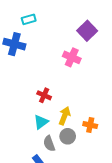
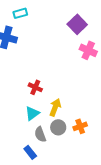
pink cross: (72, 57) -> (88, 50), moved
orange cross: (90, 125) -> (80, 126), moved, turned -32

